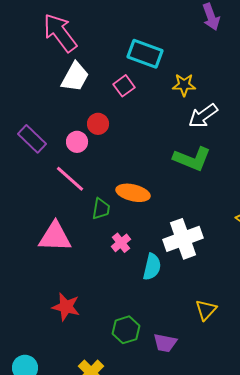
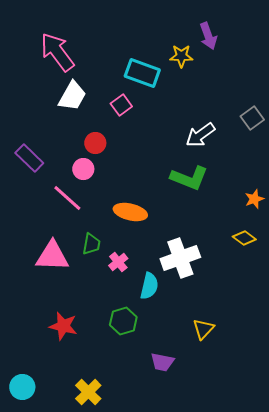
yellow star: (184, 85) -> (181, 56), moved
pink circle: (77, 142) -> (83, 169), moved
green trapezoid: (101, 209) -> (91, 244), moved
green hexagon: (126, 330) -> (123, 321), moved

